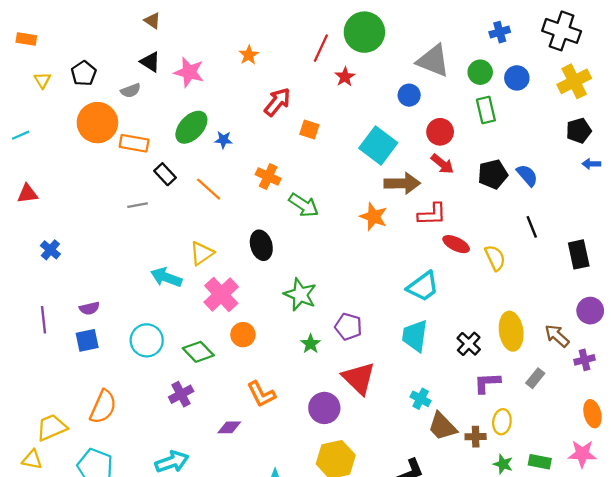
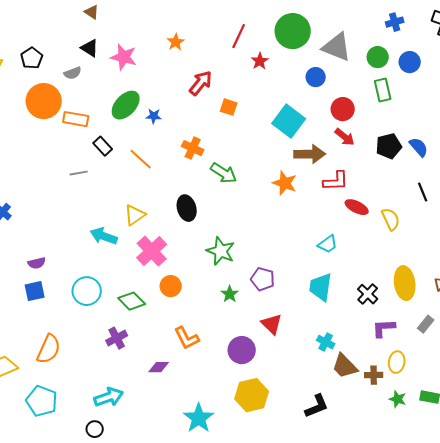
green circle: (364, 32) -> (293, 31), moved
cyan trapezoid: (423, 286) -> (328, 244), size x0.7
red triangle: (359, 378) -> (272, 324), size x0.7

